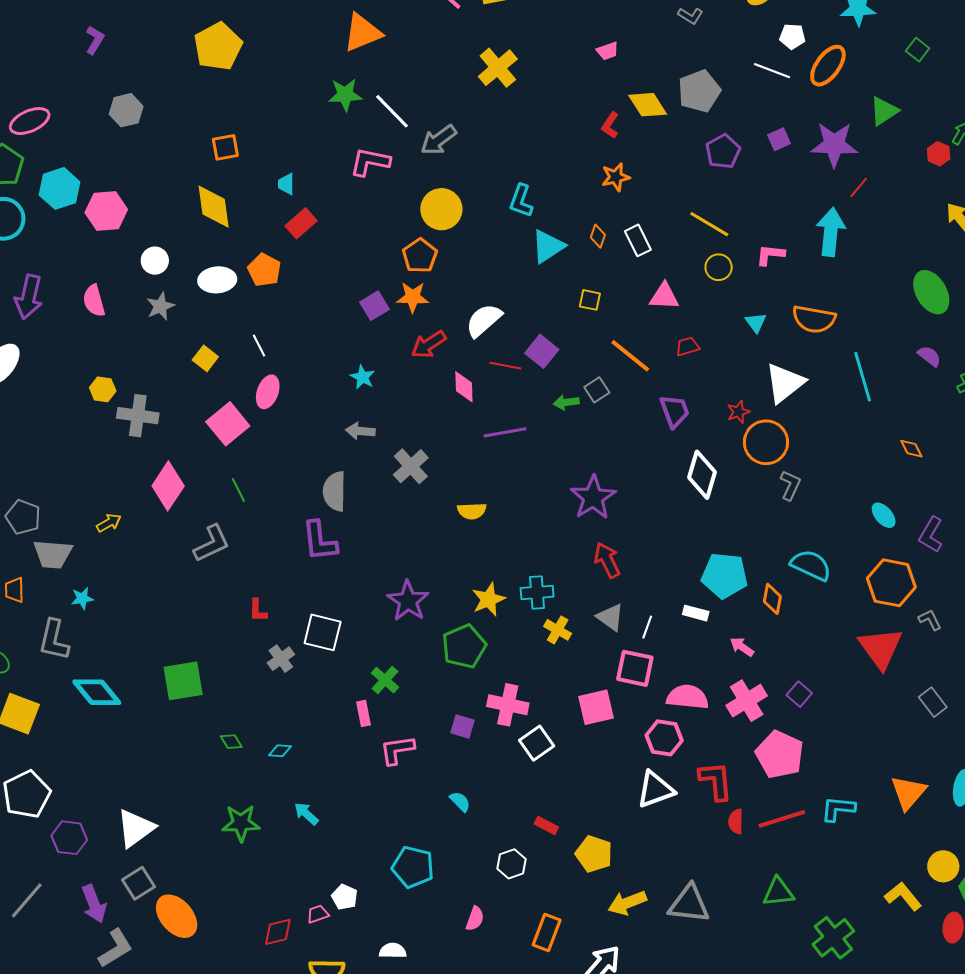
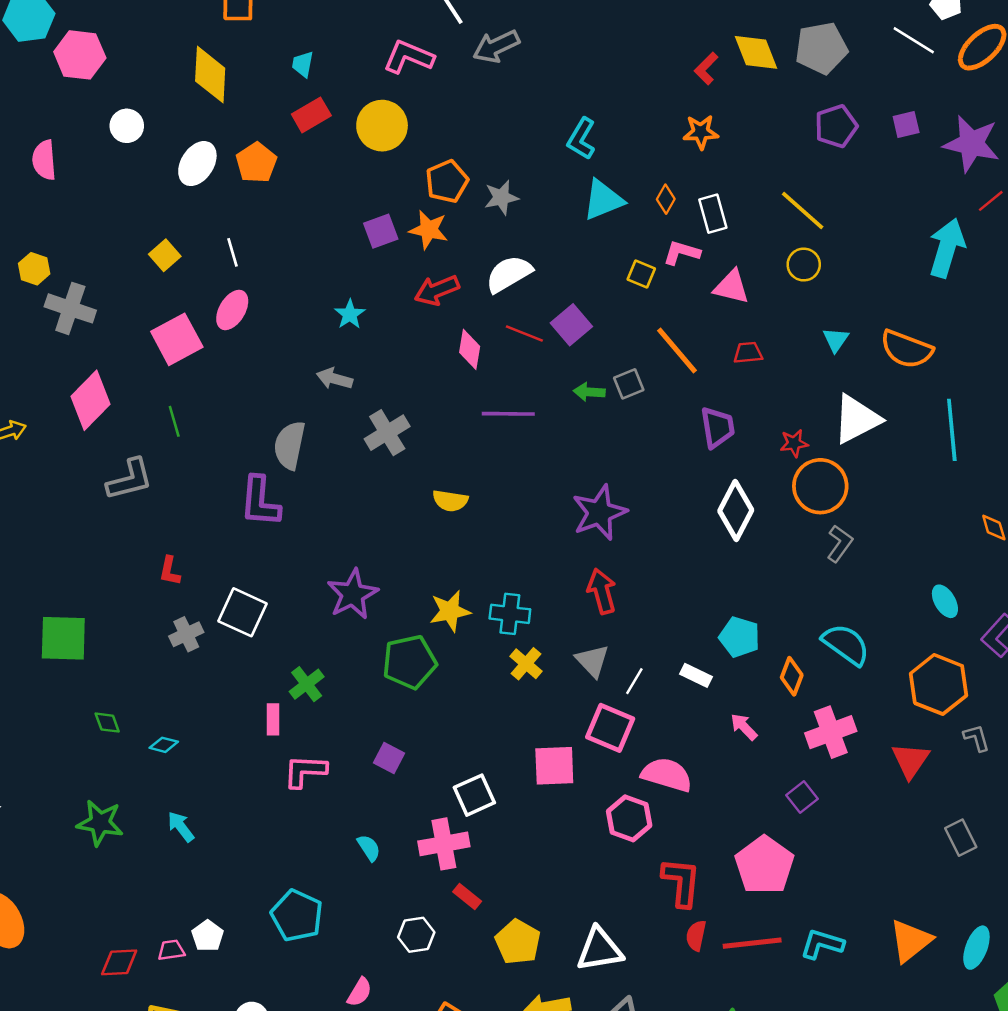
yellow circle: (441, 209) -> (382, 126), moved
pink L-shape: (770, 255) -> (682, 253), moved
white ellipse: (217, 280) -> (197, 164), turned -63
gray star: (160, 306) -> (501, 197), moved
cyan pentagon: (725, 576) -> (740, 637), size x0.7
red triangle: (881, 648) -> (910, 760), size x0.7
pink cross: (747, 701) -> (831, 732), moved
pink cross: (508, 705) -> (444, 844), moved, turned -33
white triangle: (655, 790) -> (600, 949), moved

